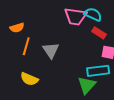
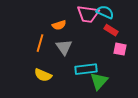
orange semicircle: (17, 28) -> (59, 25), moved
cyan rectangle: (98, 71) -> (86, 69), moved

